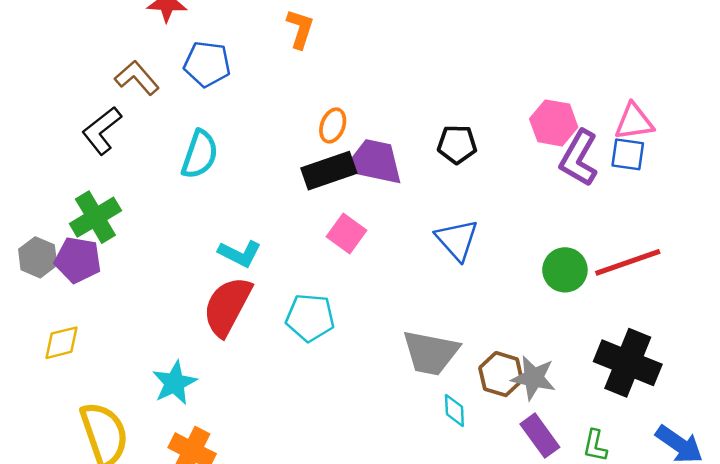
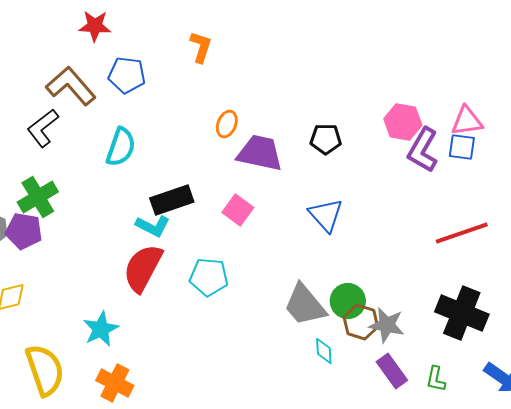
brown L-shape: (137, 78) -> (71, 86), size x1.4
black rectangle: (329, 171) -> (172, 200), moved
green circle: (565, 270) -> (348, 301), moved
gray trapezoid: (431, 353) -> (305, 305), turned 39

